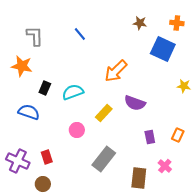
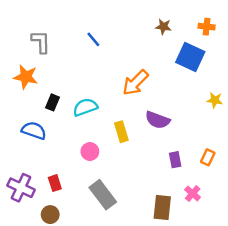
yellow rectangle: (104, 113) -> (121, 132), turned -60
gray rectangle: (104, 159) -> (103, 195), moved, turned -75

